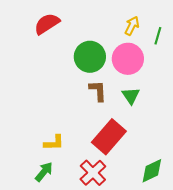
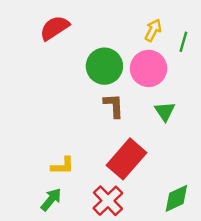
green triangle: (131, 96) -> (165, 111), moved

